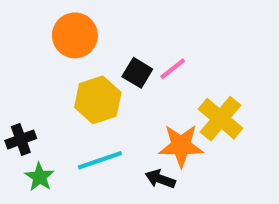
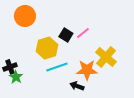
orange circle: (75, 35) -> (25, 16), moved
cyan line: (100, 160) -> (57, 67), moved
green star: (40, 177) -> (16, 77), moved

